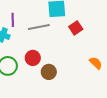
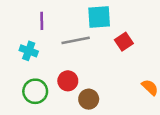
purple line: (13, 20) -> (42, 21), moved

